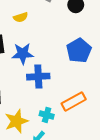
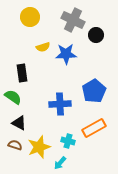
blue pentagon: (79, 51) -> (94, 91), moved
blue star: (23, 54) -> (66, 54), moved

